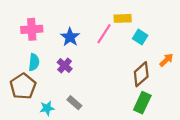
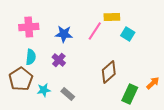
blue star: (70, 37) -> (64, 34), turned -30
orange arrow: (166, 60) -> (153, 83), moved
brown diamond: (141, 74) -> (109, 72), moved
cyan star: (47, 108) -> (44, 90), moved

